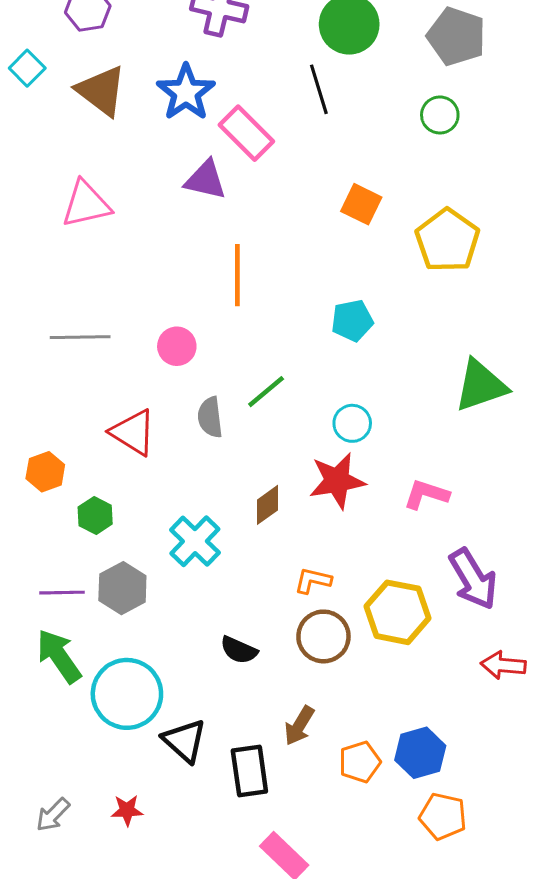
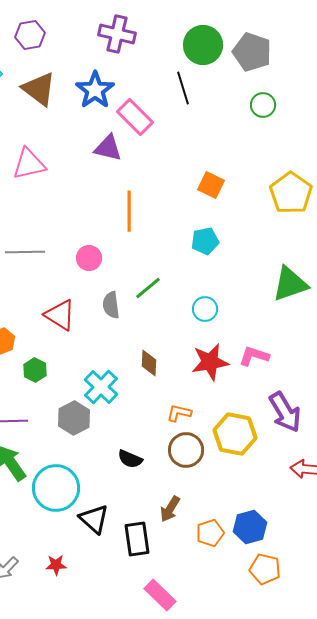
gray pentagon: (456, 36) -> (252, 52), moved
orange square: (361, 204) -> (211, 185), moved
yellow pentagon: (447, 240) -> (291, 193), moved
red star: (337, 481) -> (210, 362), moved
brown diamond: (268, 505) -> (149, 363), turned -52
gray hexagon: (122, 588) -> (74, 418), moved

